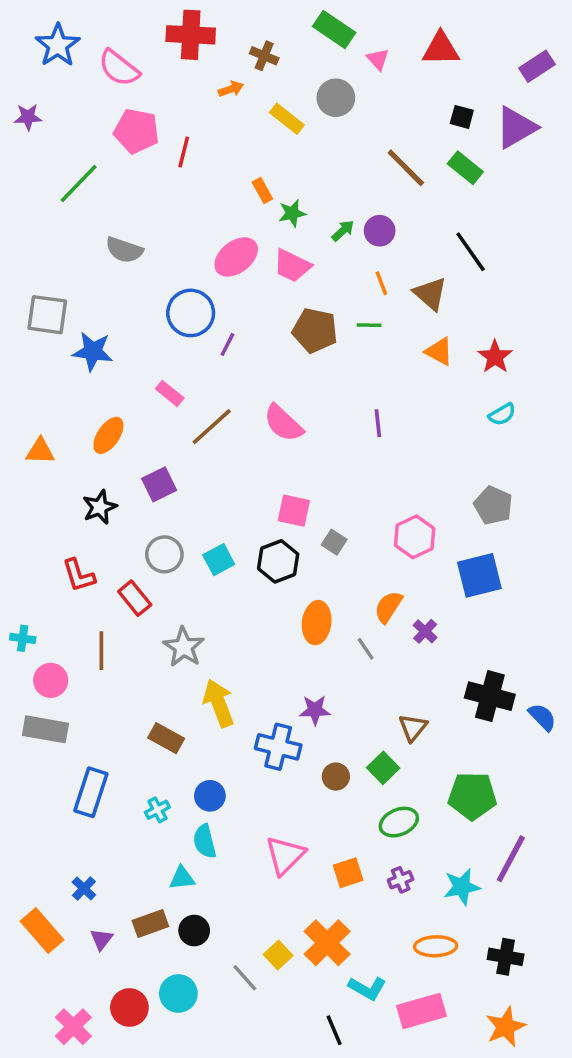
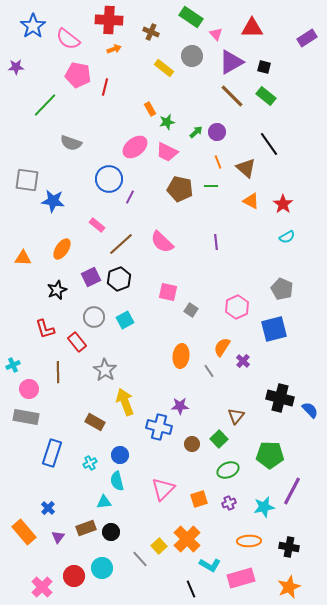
orange arrow: (231, 89) -> (114, 49), moved
purple triangle: (516, 127) -> (231, 62), moved
black hexagon: (278, 561) -> (119, 279), moved
cyan cross: (23, 638) -> (13, 365), turned -32

